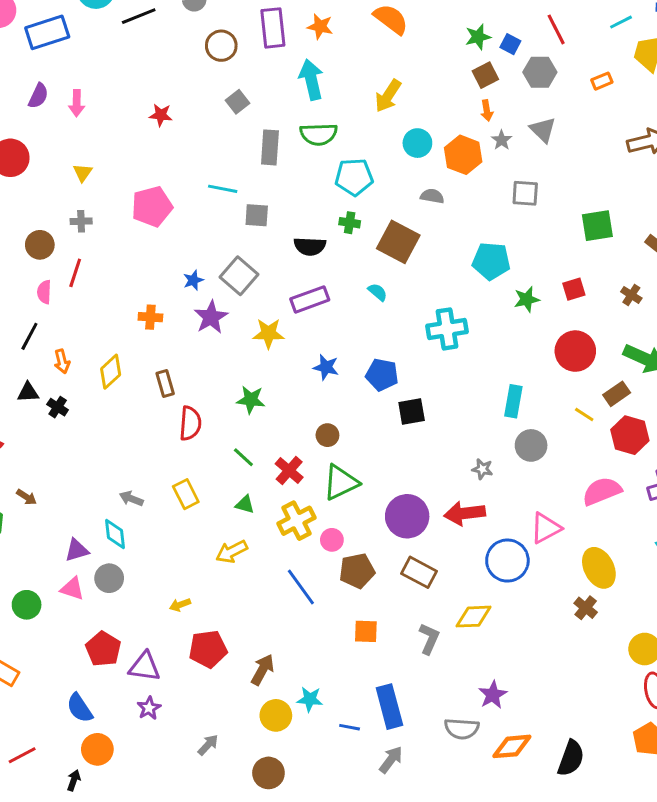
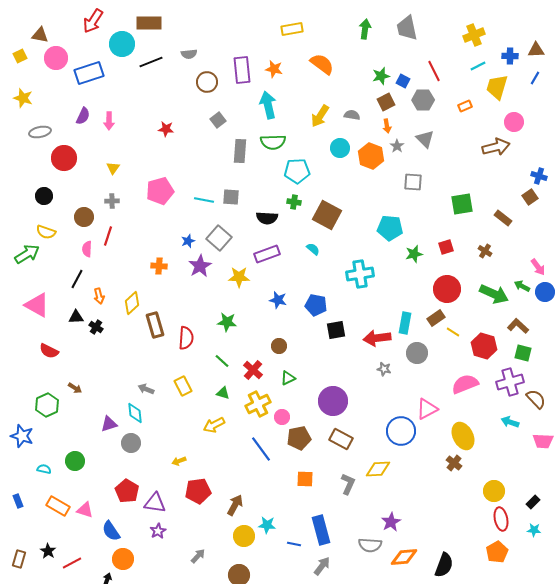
cyan line: (223, 189) -> (204, 200), moved
gray semicircle: (432, 196) -> (352, 115), moved
brown rectangle: (165, 383) -> (155, 325), moved, size x1.4
brown rectangle: (617, 394) -> (436, 318), moved
green triangle: (341, 482) -> (288, 378), size x0.6
red arrow: (465, 513) -> (377, 338), moved
pink triangle: (72, 589) -> (85, 510), moved

